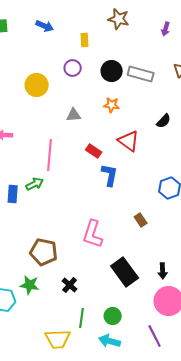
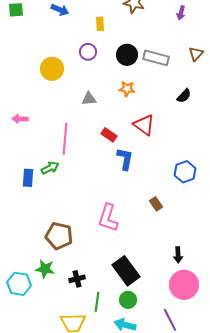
black semicircle: (164, 121) -> (184, 96), moved
black rectangle: (125, 272) -> (126, 271), moved
black cross: (70, 285) -> (77, 279), moved, turned 35

